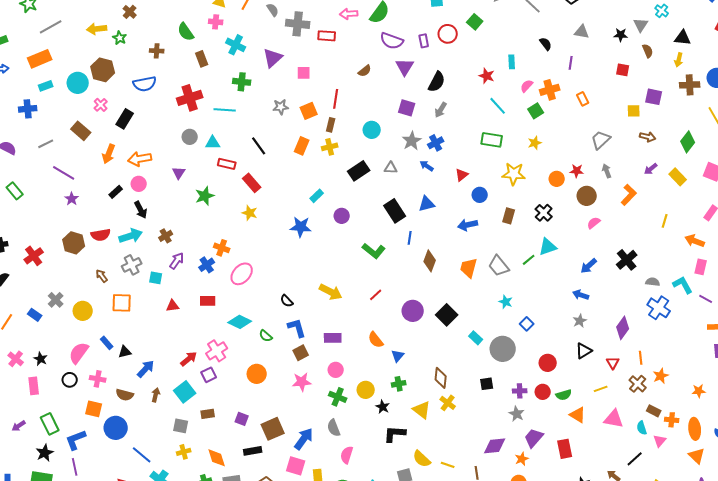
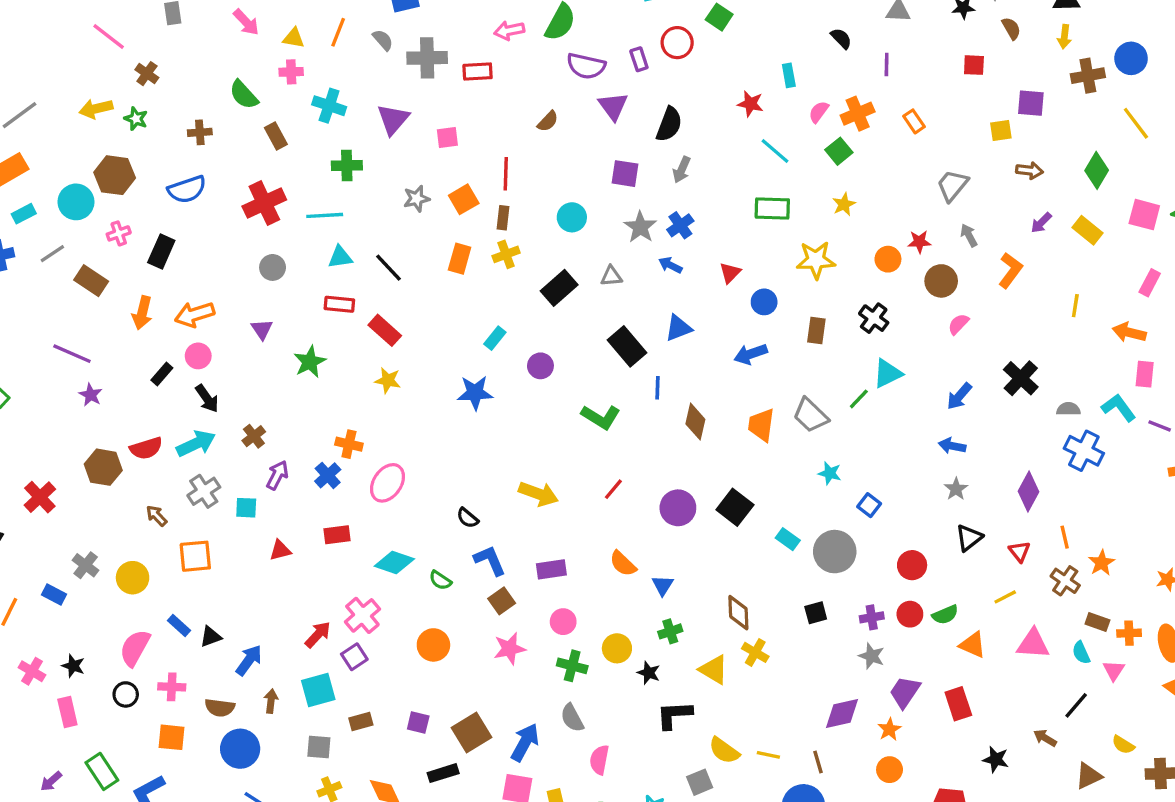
pink cross: (101, 105) -> (119, 233), turned 32
cyan triangle: (213, 143) -> (340, 257), moved
gray line: (46, 144) -> (52, 254), moved
cyan square: (185, 392) -> (318, 690), turned 30
blue circle: (116, 428) -> (240, 749), moved

